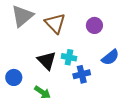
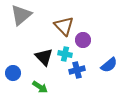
brown triangle: (55, 23) -> (64, 26), moved
purple circle: (94, 25) -> (83, 40), moved
blue semicircle: (110, 57) -> (109, 65), moved

